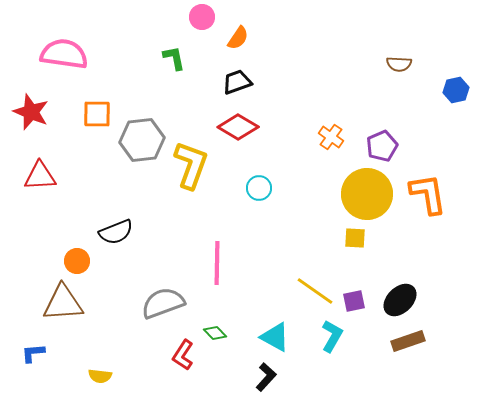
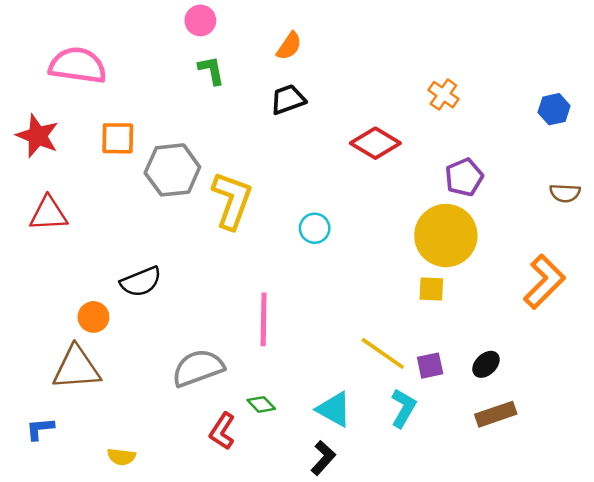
pink circle: (202, 17) -> (200, 20), moved
brown semicircle: (399, 64) -> (565, 193), moved
red diamond: (238, 127) -> (375, 143), moved
orange cross: (331, 137) -> (443, 95), moved
orange L-shape: (428, 194) -> (544, 282), moved, turned 54
black ellipse: (400, 300) -> (486, 364), size x0.7

